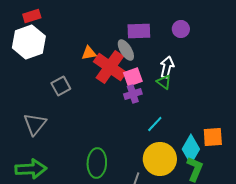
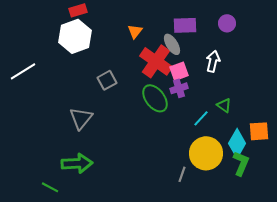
orange triangle: (89, 53) -> (135, 31), moved, turned -42
green triangle: (164, 82) -> (224, 105), moved
green ellipse: (97, 163) -> (155, 98), moved, turned -40

